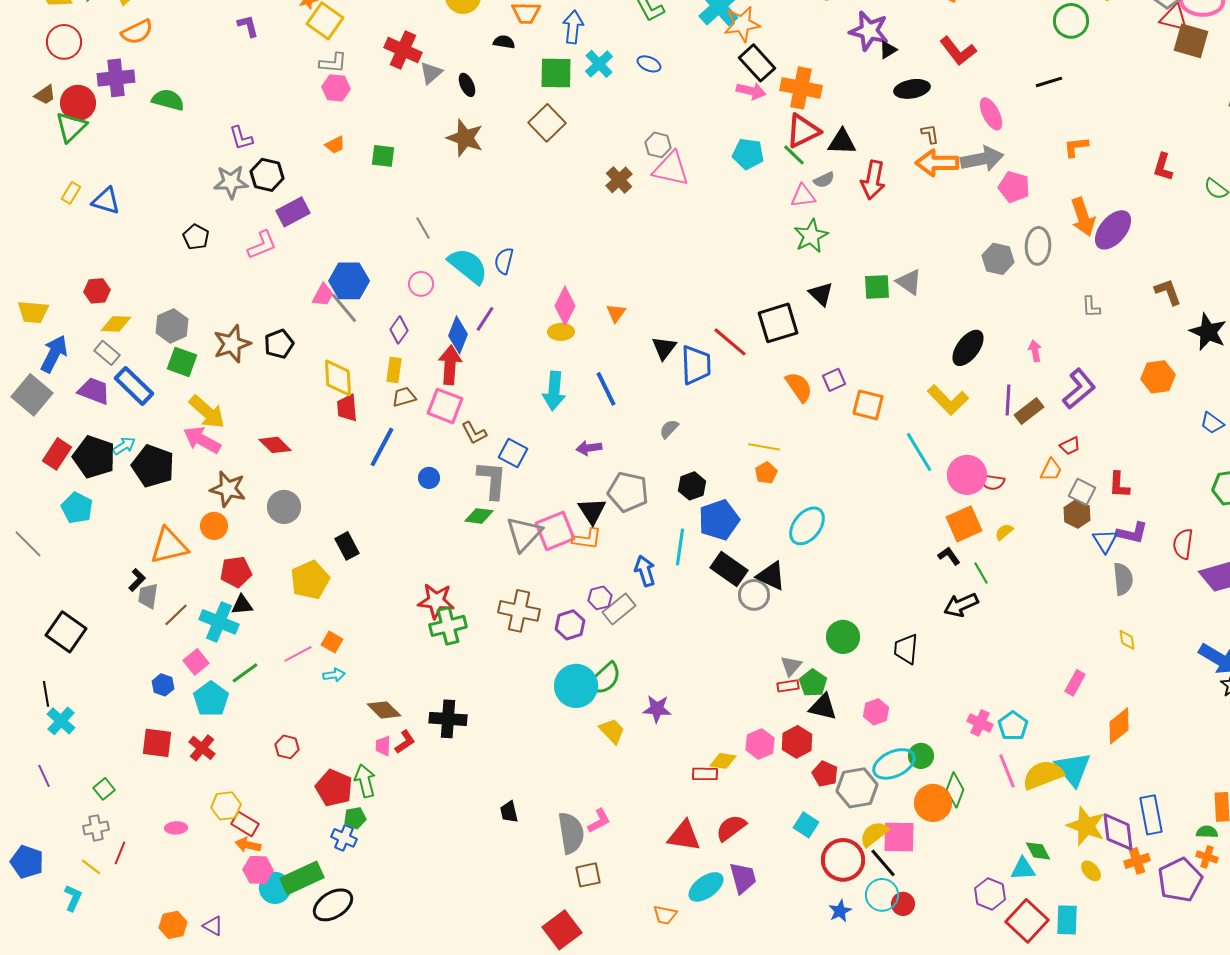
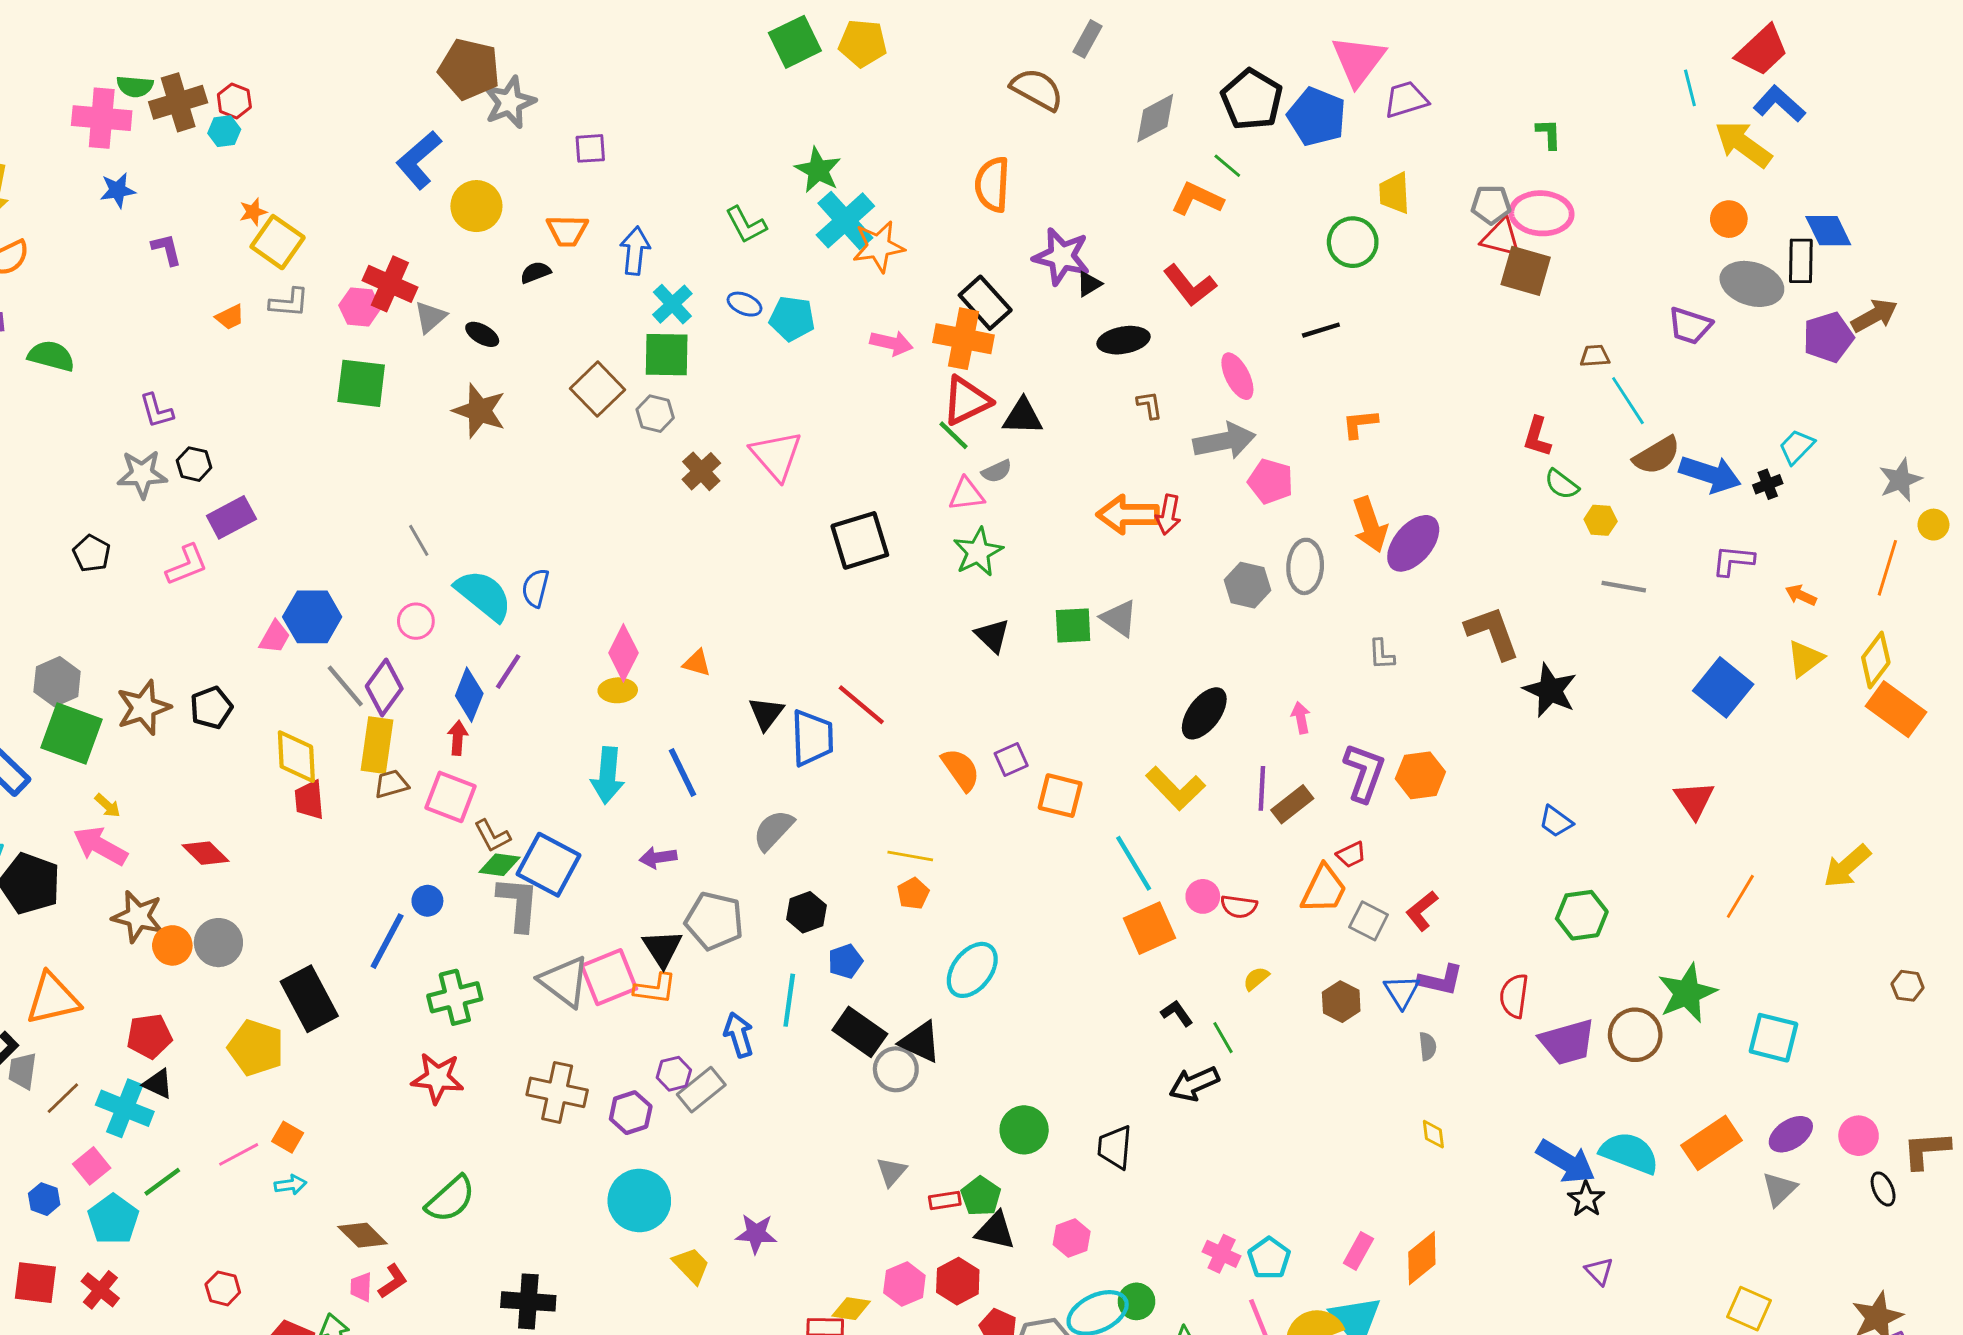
black semicircle: (504, 42) -> (536, 272), turned -30
black rectangle: (757, 63) -> (985, 303), moved
green square: (556, 73) -> (667, 355), moved
black ellipse: (467, 85) -> (482, 334), turned -35
pink hexagon: (336, 88) -> (360, 307), moved
orange trapezoid: (335, 145) -> (230, 317), moved
gray hexagon: (658, 145) -> (655, 414), moved
cyan pentagon: (748, 154) -> (792, 318), moved
green square: (383, 156) -> (361, 383), moved, size x1.5
orange arrow: (937, 163) -> (1128, 515), moved
red L-shape: (1163, 167) -> (1537, 437), moved
pink triangle: (671, 169) -> (776, 455), turned 36
black hexagon: (267, 175) -> (194, 464), size x0.7
red arrow: (873, 180) -> (1168, 515), moved, size x0.7
brown L-shape: (1168, 292) -> (1492, 633), size x1.4
gray line: (344, 308) -> (345, 686), moved
orange triangle: (616, 313) -> (697, 663), turned -50
black square: (778, 323) -> (860, 540), moved
purple diamond: (399, 330) -> (384, 687), size x1.4
green square: (182, 362) -> (71, 734), size x1.4
red arrow: (450, 365) -> (458, 738), size x0.6
yellow rectangle: (394, 370) -> (377, 745), size x1.5
orange hexagon: (1158, 377) -> (1420, 775), moved
purple L-shape: (1079, 389) -> (1364, 772), turned -30
yellow arrow: (207, 412) -> (107, 806), size x0.5
gray semicircle: (669, 429) -> (773, 830), size x1.5
blue line: (382, 447) -> (387, 941), moved
blue square: (513, 453) -> (548, 865), size x1.5
orange trapezoid: (1051, 470) -> (1324, 889), size x1.5
pink circle: (967, 475) -> (1203, 896), size x0.6
red L-shape: (1119, 485) -> (1422, 911), turned 48
brown hexagon: (1077, 514) -> (1341, 1002), moved
green diamond: (479, 516) -> (499, 865), moved
blue pentagon: (719, 520) -> (845, 961), size x0.6
orange square: (964, 524) -> (1149, 928), moved
orange circle: (214, 526) -> (172, 945), moved
gray triangle: (524, 534) -> (564, 981), turned -36
black rectangle: (347, 546) -> (309, 999), size x1.6
gray semicircle: (1123, 579) -> (1428, 1046), size x0.6
yellow pentagon: (310, 580) -> (256, 1048), turned -30
black triangle: (242, 605) -> (158, 1084), turned 30
green cross: (448, 626) -> (455, 997), moved
gray triangle: (791, 666) -> (891, 1172), moved
green semicircle: (604, 679) -> (450, 1199), moved
pink rectangle: (1075, 683) -> (1358, 1251), moved
black cross: (448, 719) -> (528, 1301), moved

